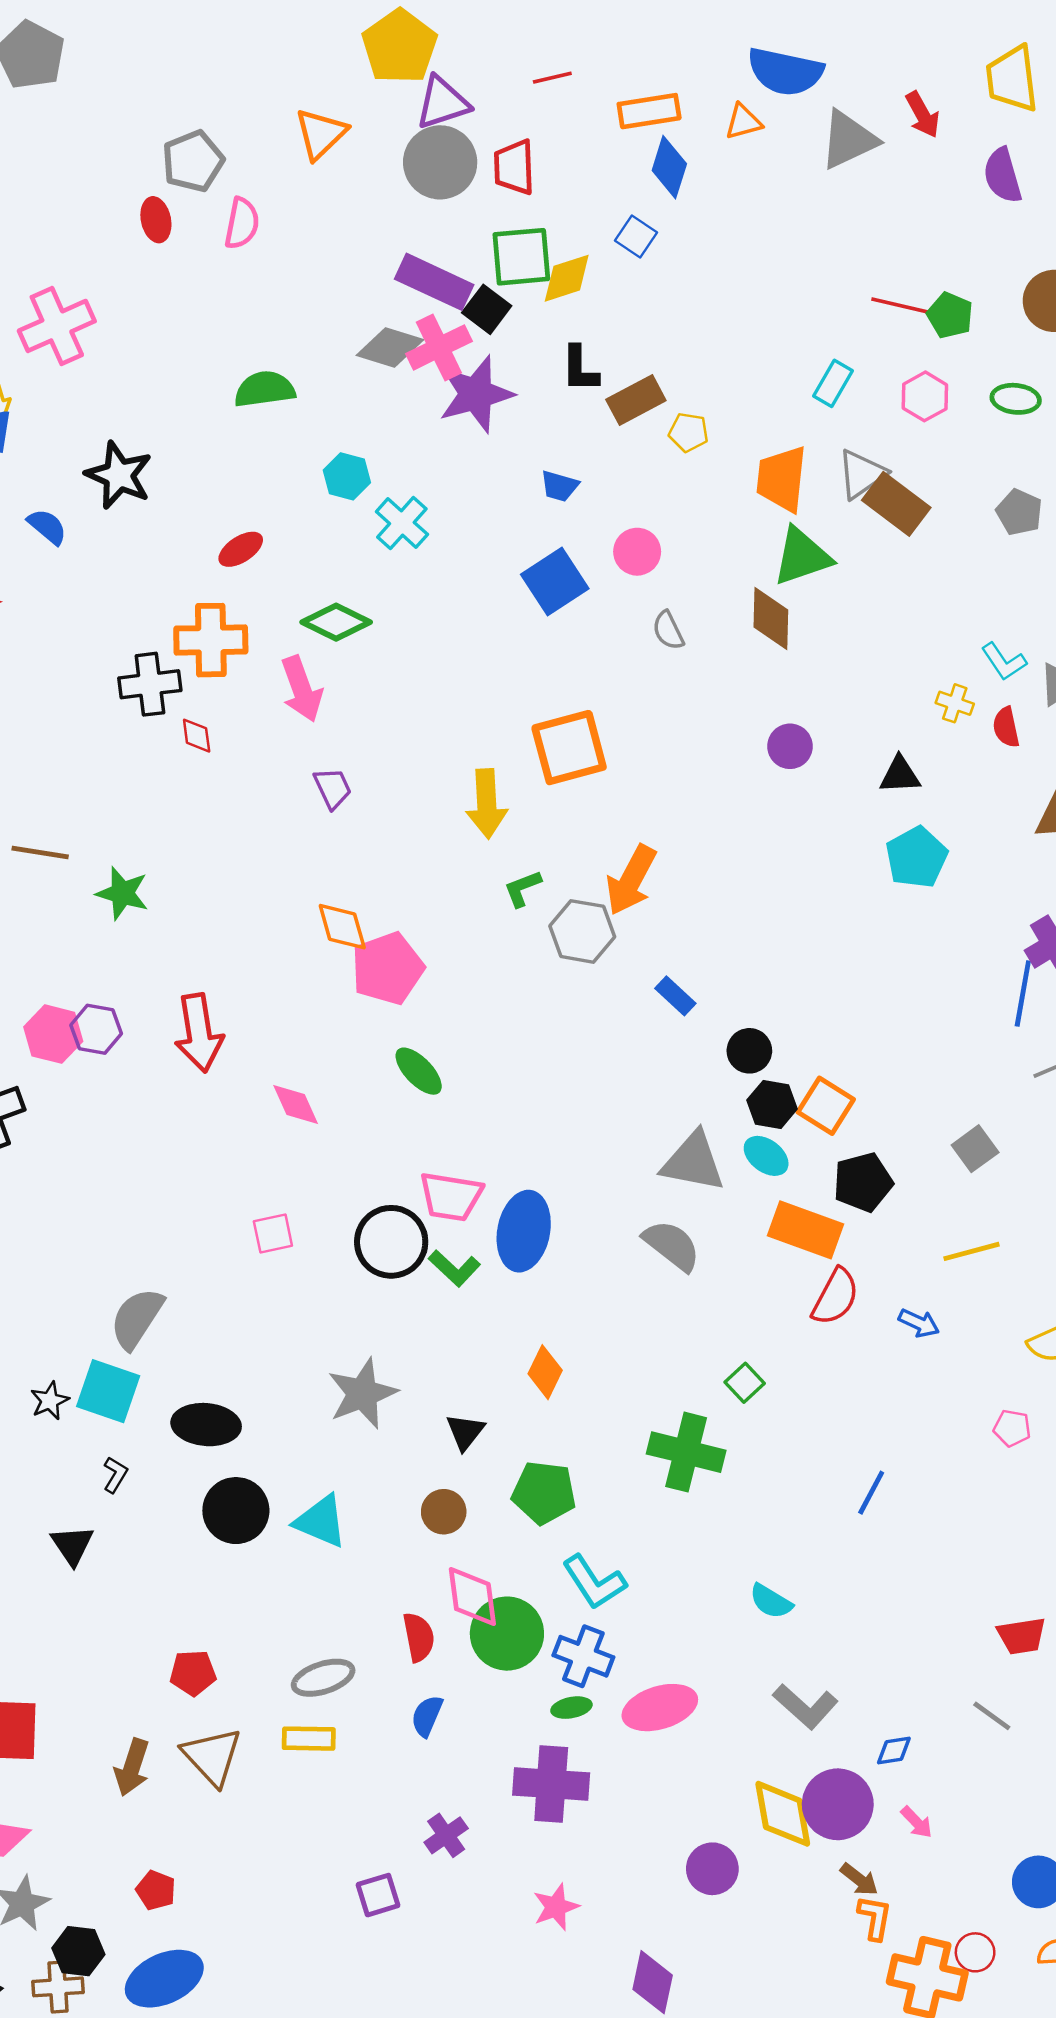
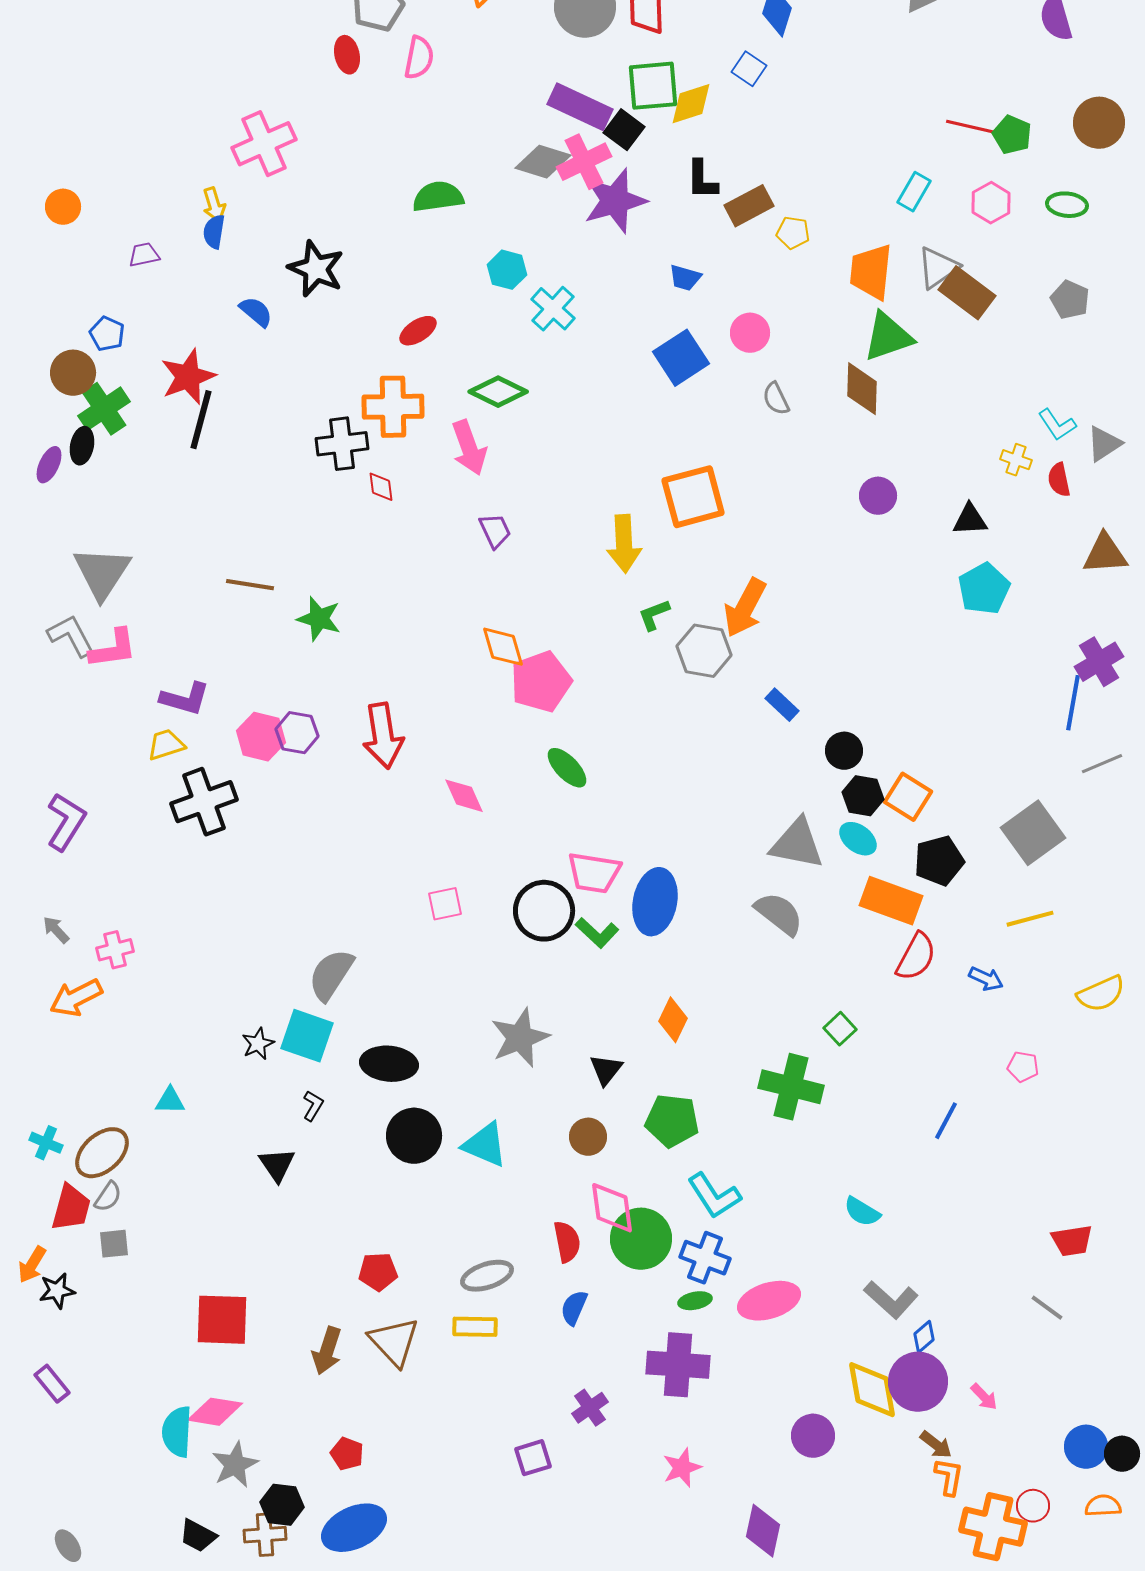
gray square: (975, 1149) -> (1033, 833), size x1.6
pink pentagon: (1012, 1428) -> (1023, 1067), moved
blue diamond: (894, 1751) -> (924, 1337), moved, turned -32

